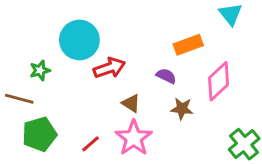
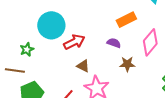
brown triangle: (131, 103) -> (83, 66), moved

